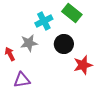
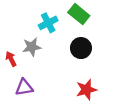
black circle: (64, 44) -> (81, 48), moved
red star: (83, 65) -> (86, 90), moved

